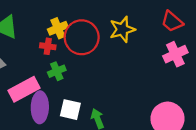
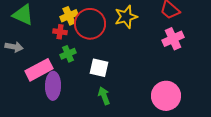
white square: (70, 110) -> (99, 68), moved

